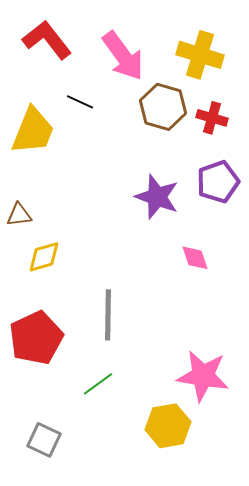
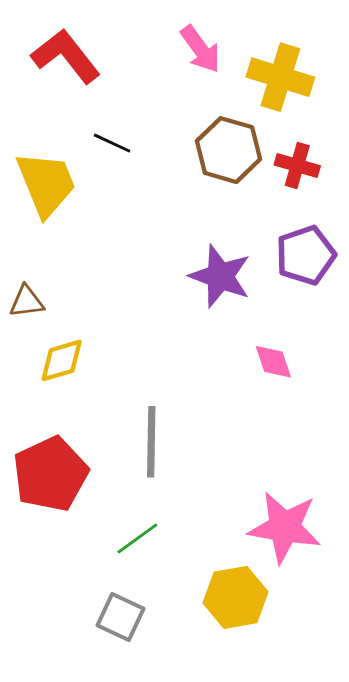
pink arrow: (123, 56) -> (200, 49), moved, size x0.7
yellow trapezoid: (33, 131) -> (46, 184), turned -44
gray square: (44, 440) -> (121, 617), moved

